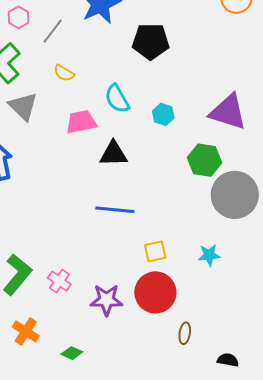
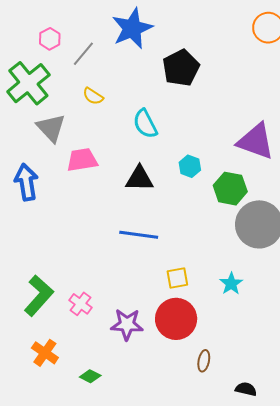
black pentagon: (151, 41) -> (181, 68), turned -30
cyan hexagon: (163, 114) -> (190, 166), moved
pink trapezoid: (81, 122) -> (82, 160), moved
cyan star: (209, 255) -> (231, 284), turned -30

